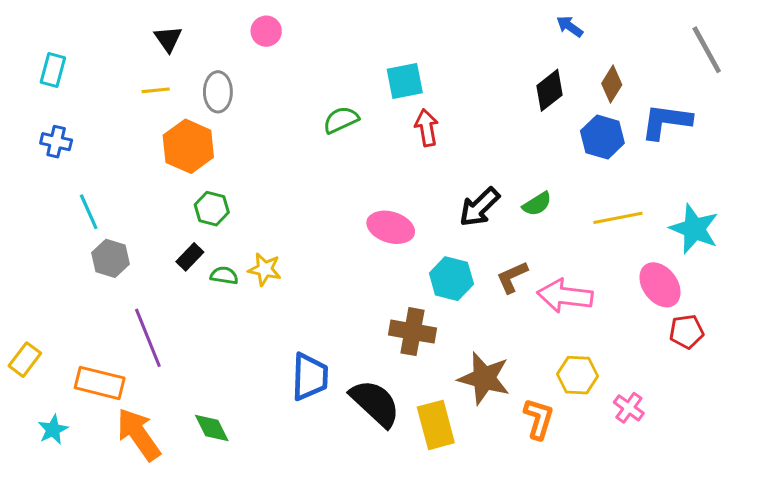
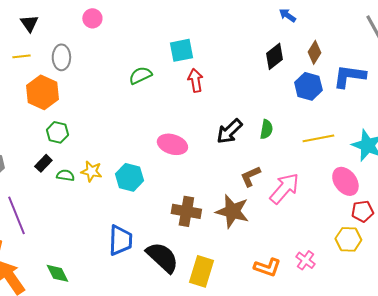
green semicircle: (537, 204) -> (266, 129), turned -48
cyan hexagon: (451, 279) -> (129, 177), moved
pink arrow: (565, 296) -> (284, 188), turned 124
yellow hexagon: (577, 375) -> (348, 239), moved
brown star: (484, 378) -> (232, 211), moved
pink cross: (629, 408) -> (305, 260), moved
orange L-shape: (539, 419) -> (267, 267), turned 92
yellow rectangle: (436, 425) -> (201, 271), turned 32

